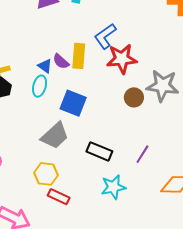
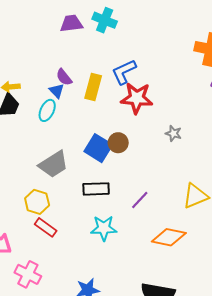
purple semicircle: (61, 61) -> (64, 77), moved
gray star: (163, 86) -> (173, 133), size x0.5
brown circle: (134, 97) -> (118, 143), moved
blue square: (73, 103) -> (98, 148), moved
black rectangle: (99, 151) -> (96, 189), turned -35

